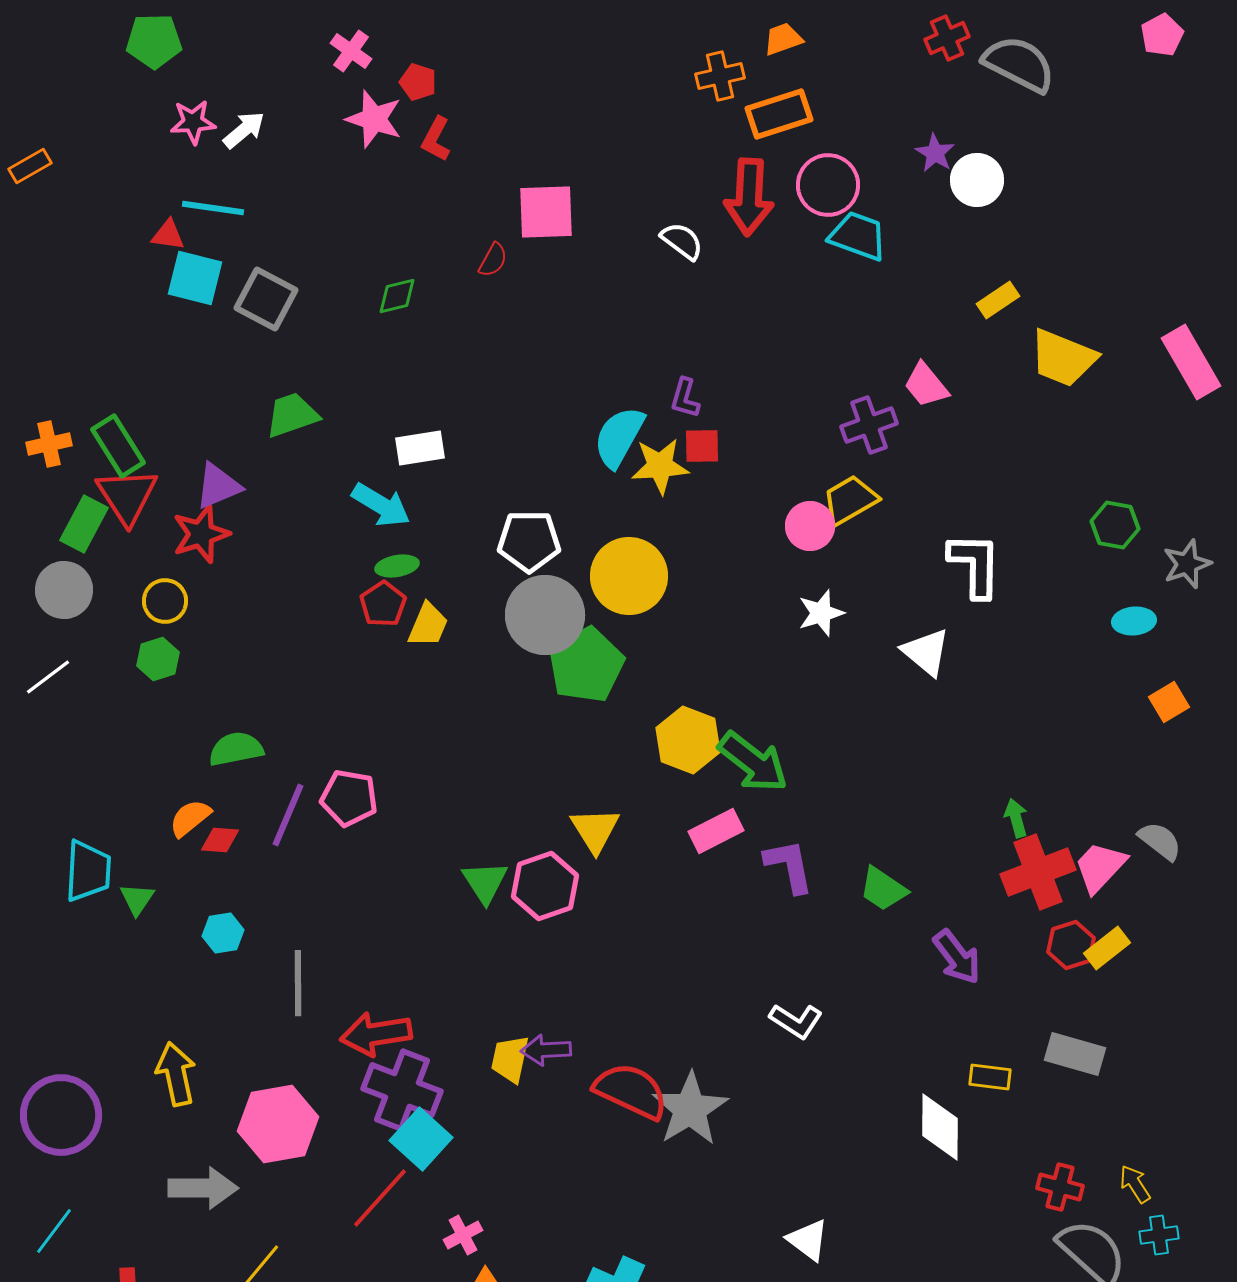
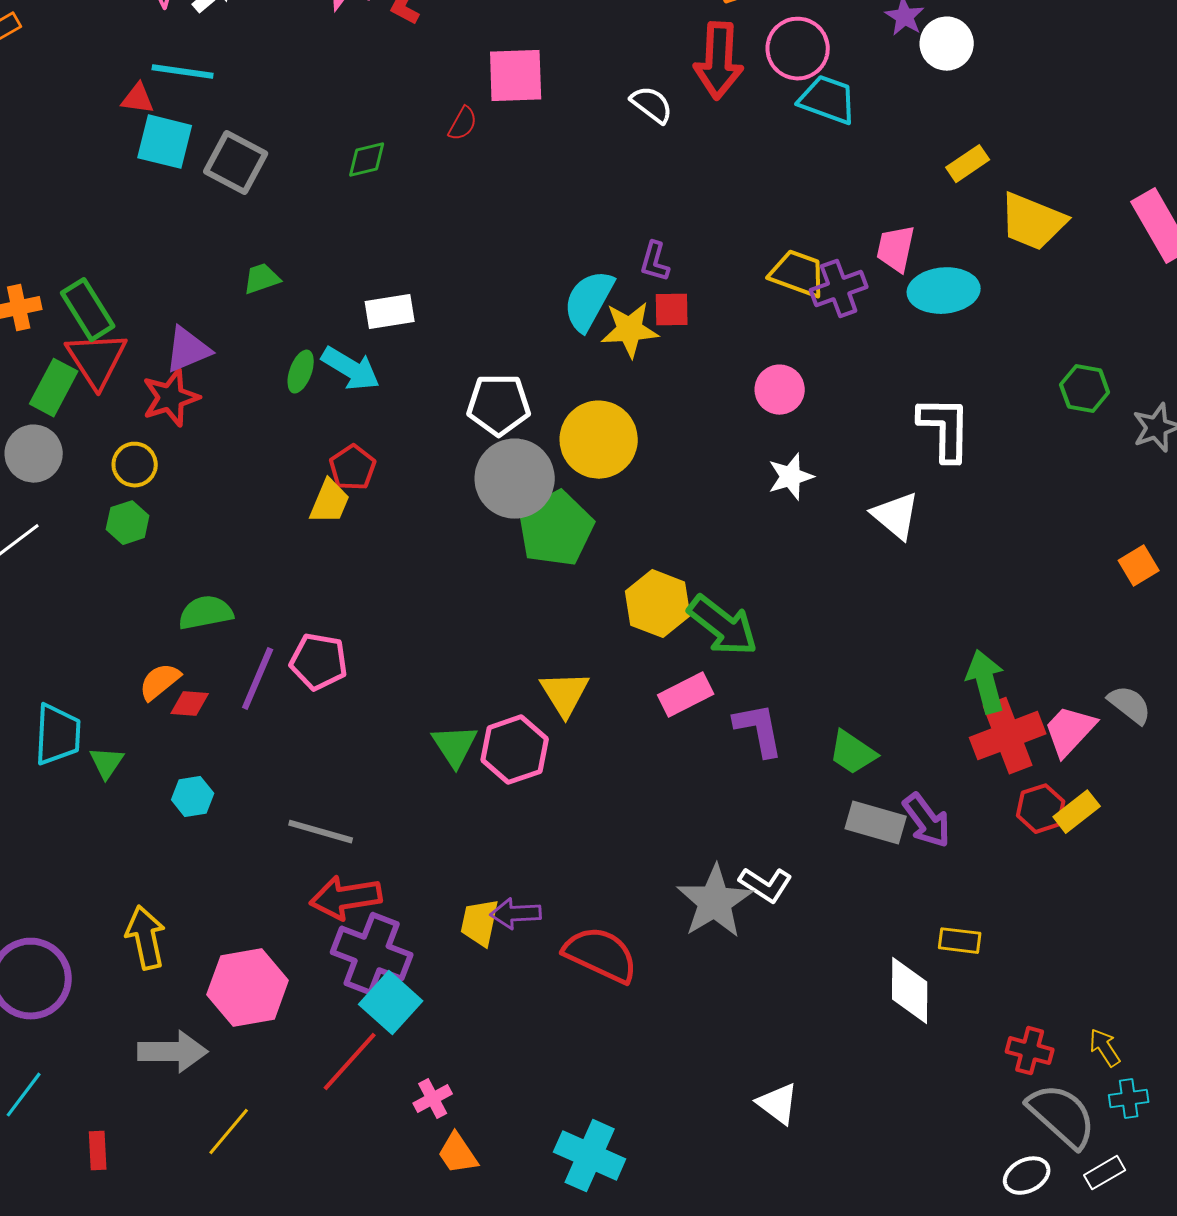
pink trapezoid: (926, 385) -> (896, 249), turned 51
green trapezoid: (292, 415) -> (262, 279), size x0.7
yellow trapezoid: (850, 500) -> (798, 274), moved, turned 50
green ellipse: (397, 566) -> (301, 372), moved, turned -60
cyan ellipse: (1134, 621) -> (944, 291), moved, size x1.6
yellow trapezoid: (428, 625) -> (330, 502), moved
green arrow: (1016, 818) -> (986, 682), size x1.6
gray line: (298, 983) -> (321, 832), moved, turned -74
gray rectangle: (1075, 1054) -> (876, 823), moved
gray star: (690, 1109) -> (715, 902), moved

